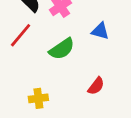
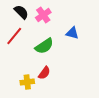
red semicircle: (96, 86) -> (44, 73), moved

